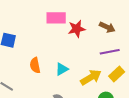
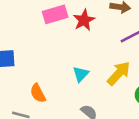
orange semicircle: (35, 65) -> (38, 93), moved

